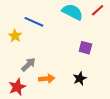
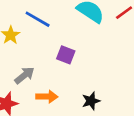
purple square: (85, 48) -> (66, 55), moved

